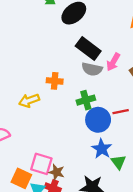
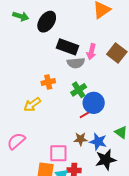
red line: (121, 112) -> (86, 114), moved
blue star: (102, 149) -> (98, 142), moved
brown star: (57, 172) -> (81, 139), moved

